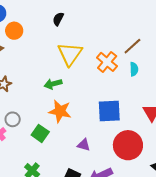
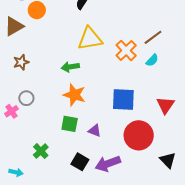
yellow triangle: (70, 54) -> (90, 39), turned 40
cyan semicircle: (134, 69) -> (152, 60), turned 40
green square: (40, 133) -> (70, 124), moved, turned -30

